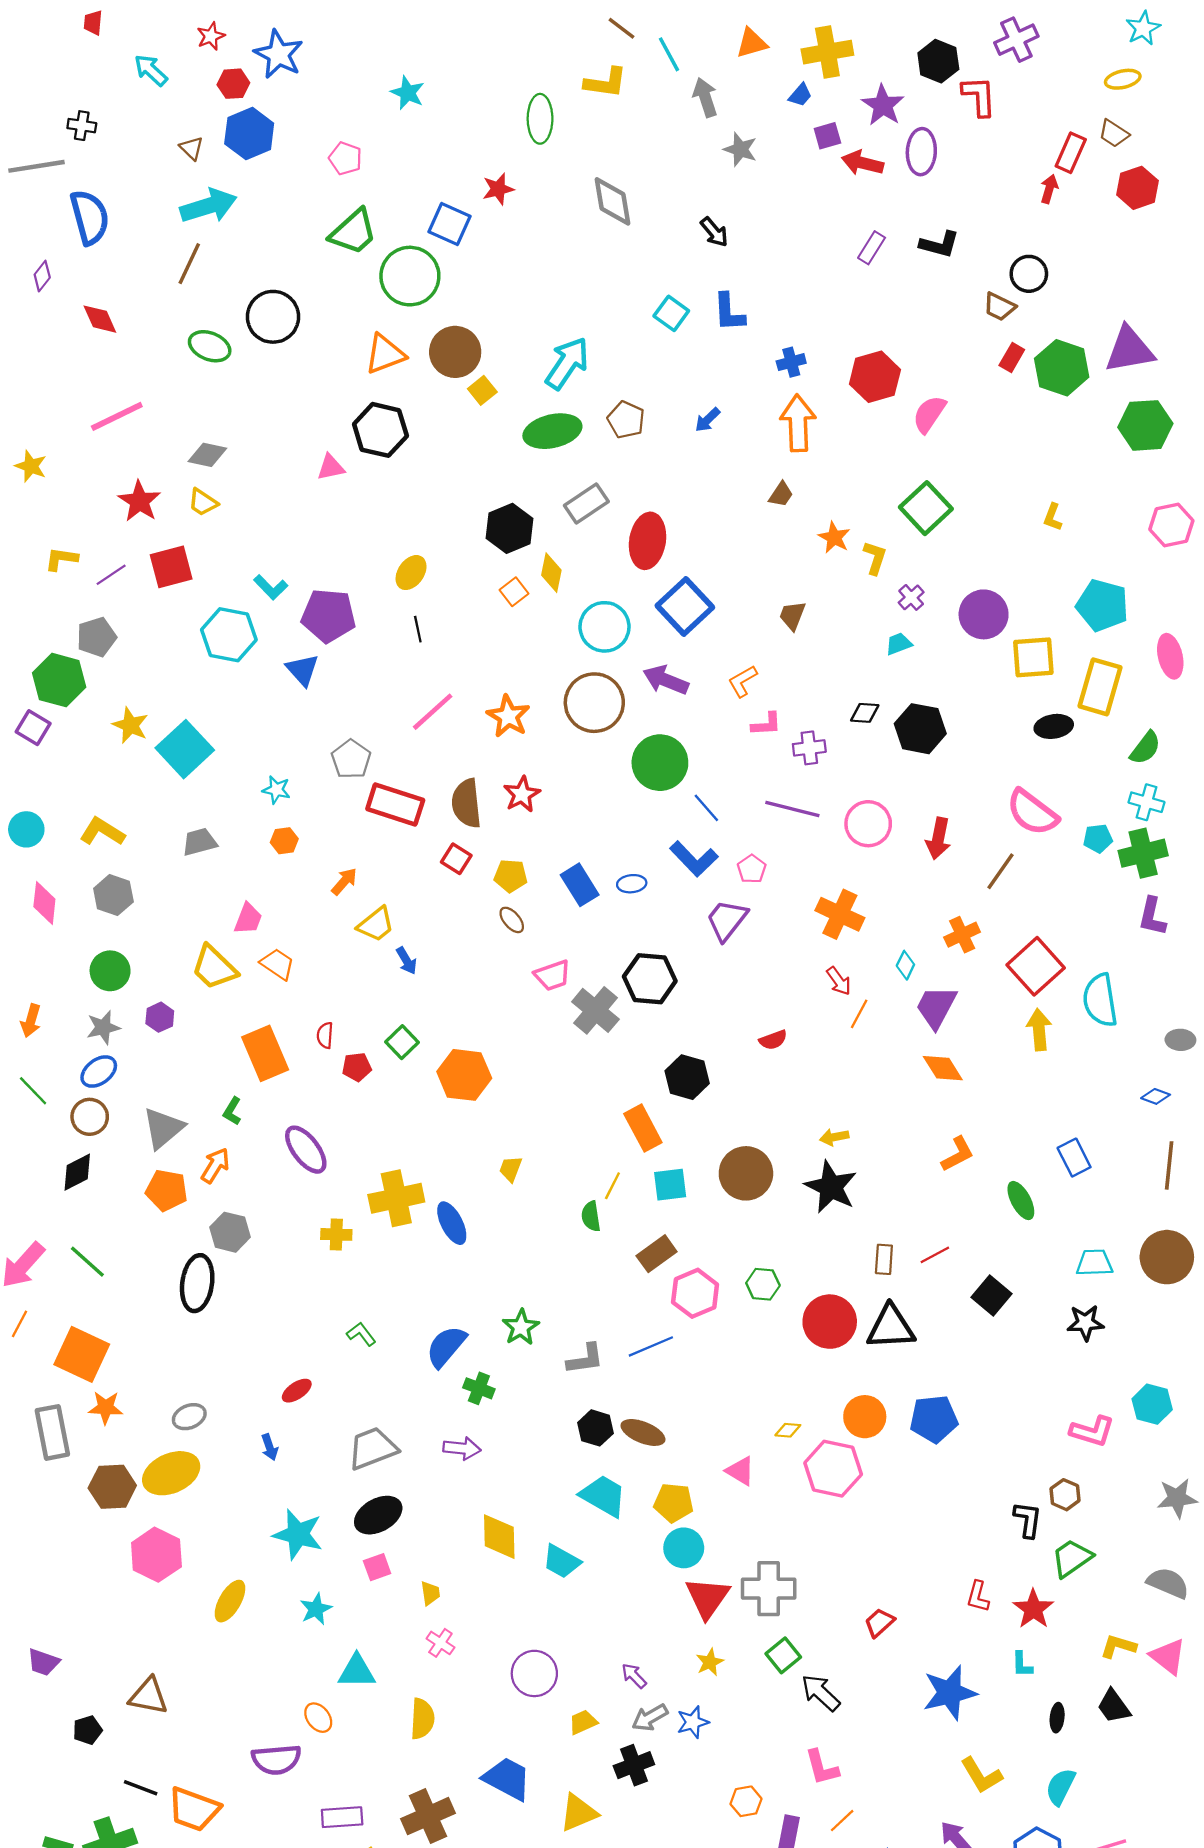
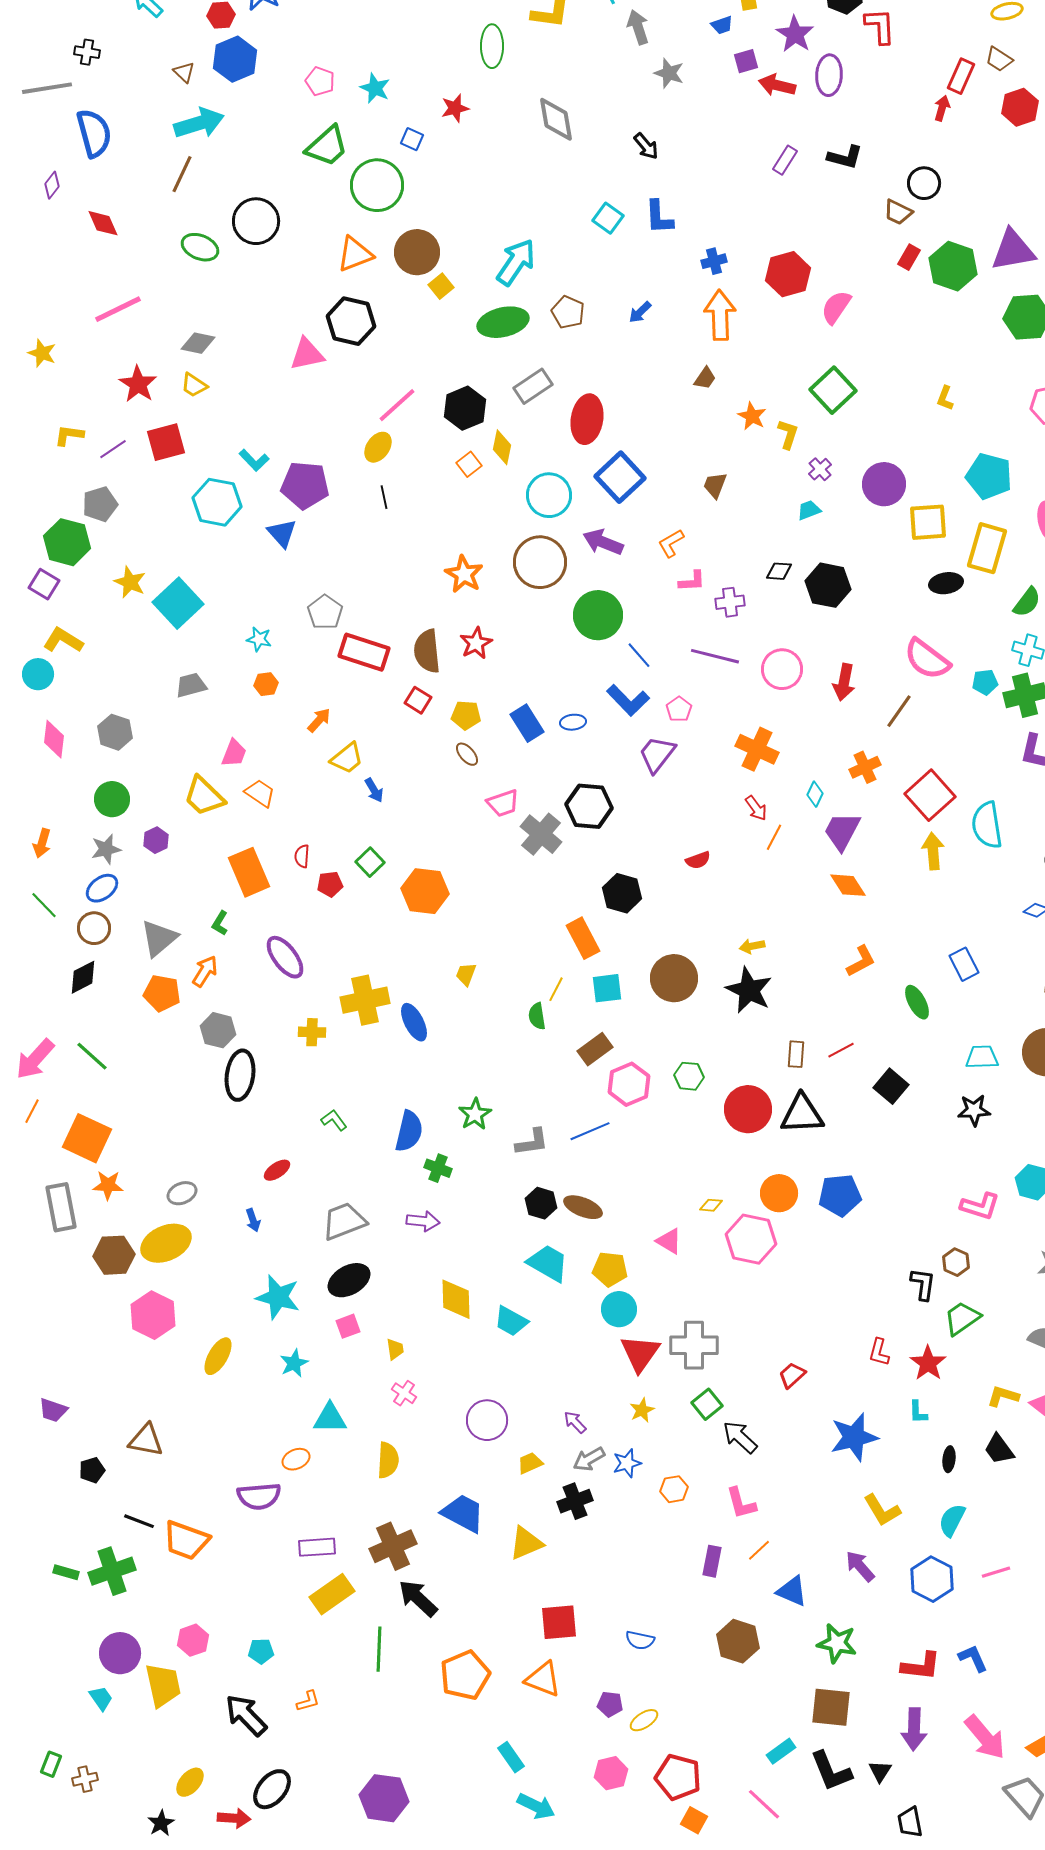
cyan star: (408, 93) -> (375, 88), moved
blue trapezoid: (800, 95) -> (722, 25), turned 30
blue square: (449, 224) -> (412, 139), size x0.6
pink triangle: (331, 467) -> (307, 354), size x1.4
pink line: (433, 712) -> (397, 405), moved
yellow L-shape: (102, 832) -> (63, 640), moved
black ellipse: (197, 1283) -> (240, 1075), moved
blue semicircle: (446, 1346) -> (409, 1131), turned 153
orange ellipse: (318, 1718) -> (296, 1459), turned -76
orange hexagon: (746, 1801) -> (674, 1489), moved

